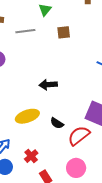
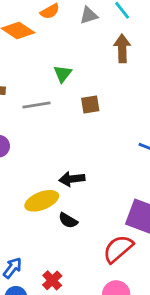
yellow ellipse: (27, 116) -> (42, 201), moved
black semicircle: (57, 123) -> (68, 220), moved

